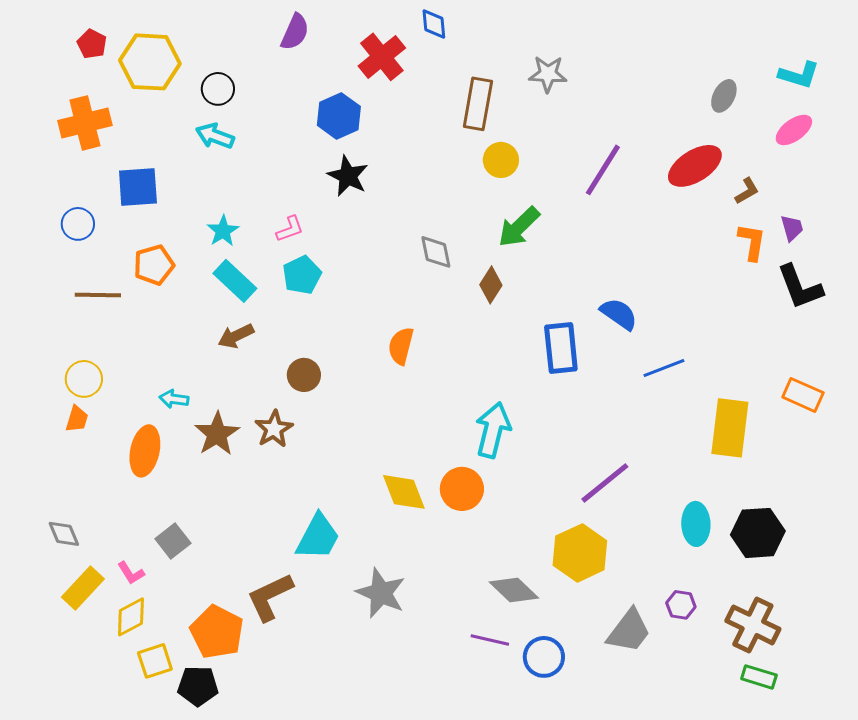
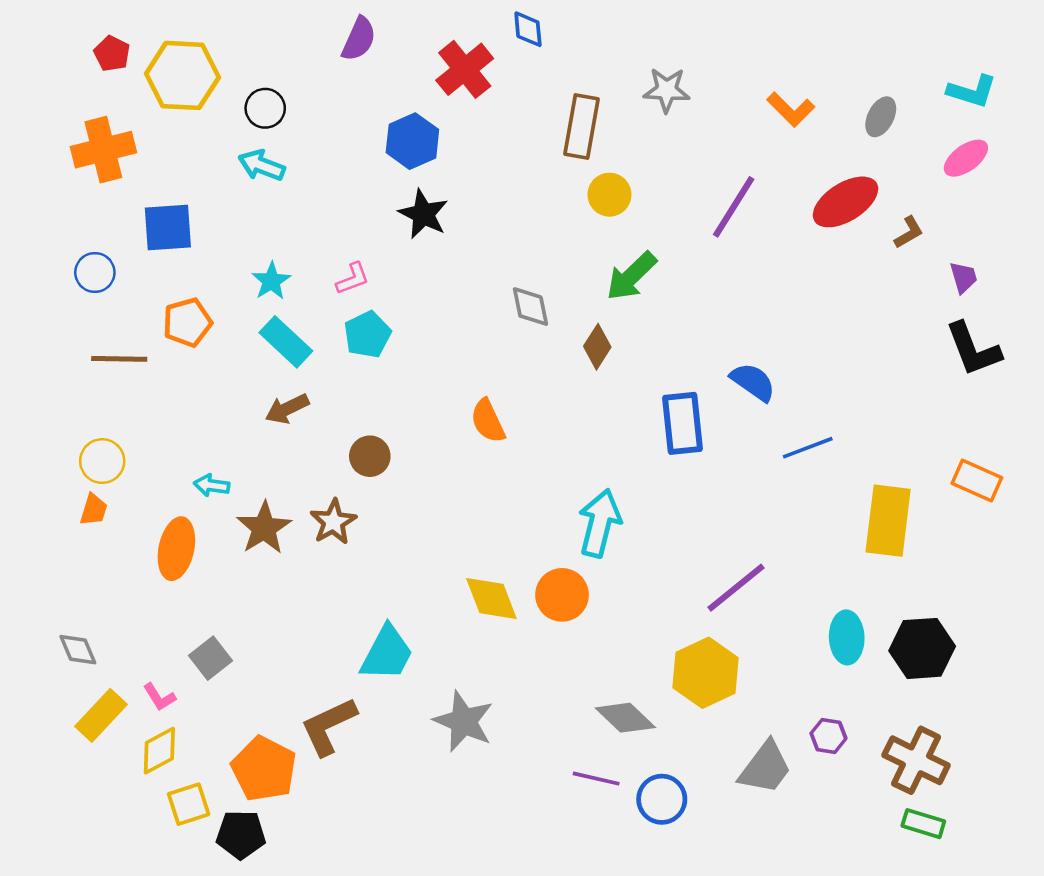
orange L-shape: (752, 242) -> (791, 109), moved, turned 126
orange semicircle: (401, 346) -> (488, 421), turned -39

